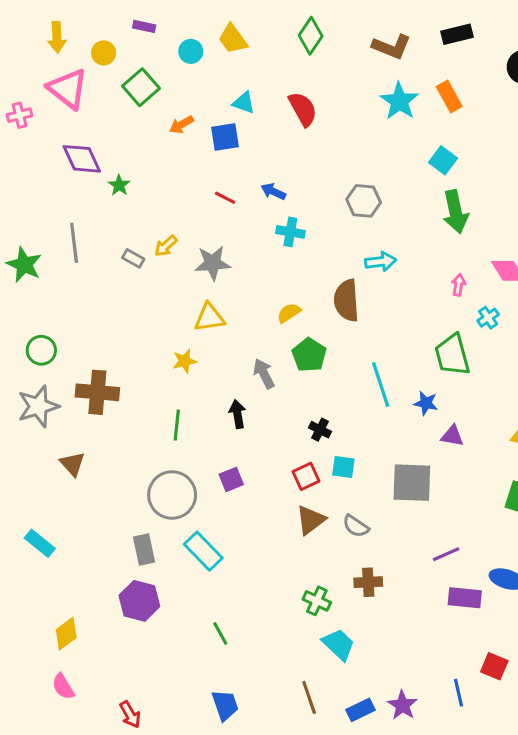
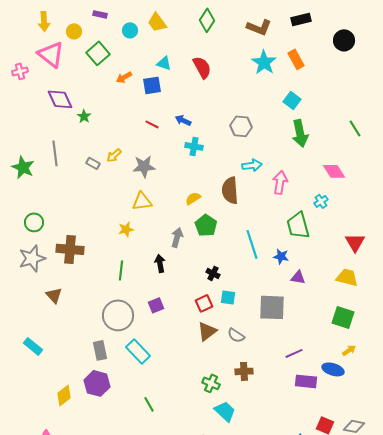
pink arrow: (459, 285) -> (280, 182), moved, size x1.6
gray arrow: (264, 374) -> (177, 237), turned 42
yellow diamond: (66, 634) -> (64, 395), moved

